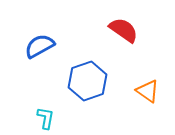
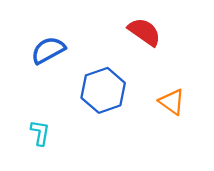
cyan L-shape: (46, 118) -> (40, 133), moved

